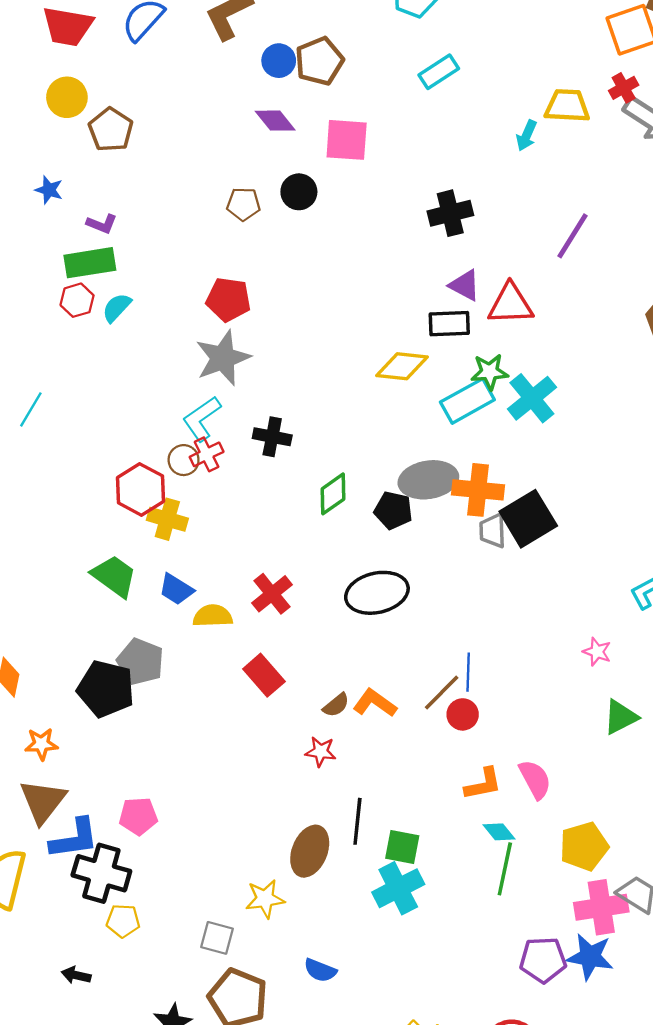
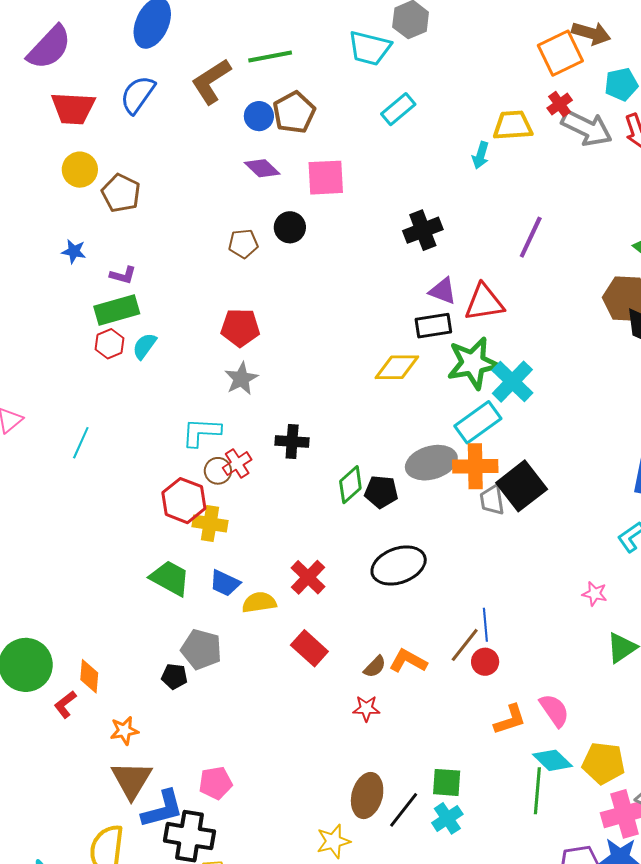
gray star: (223, 358) -> (241, 379), size x0.7
green star: (490, 372) -> (473, 363), size x1.6
cyan rectangle: (467, 401) -> (478, 422), moved
cyan L-shape: (202, 419) -> (201, 432), moved, turned 45
black pentagon: (393, 510) -> (381, 492), moved
black pentagon: (106, 689) -> (174, 676), size x0.5
black line: (357, 821) -> (404, 810), moved, turned 39
cyan diamond: (499, 832) -> (553, 760), moved, size x1.4
yellow pentagon: (584, 846) -> (603, 763), turned 30
cyan cross: (398, 888) -> (447, 818), size x0.7

